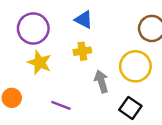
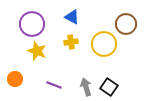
yellow circle: (135, 66) -> (104, 44), moved
gray arrow: (101, 81) -> (86, 87), moved

